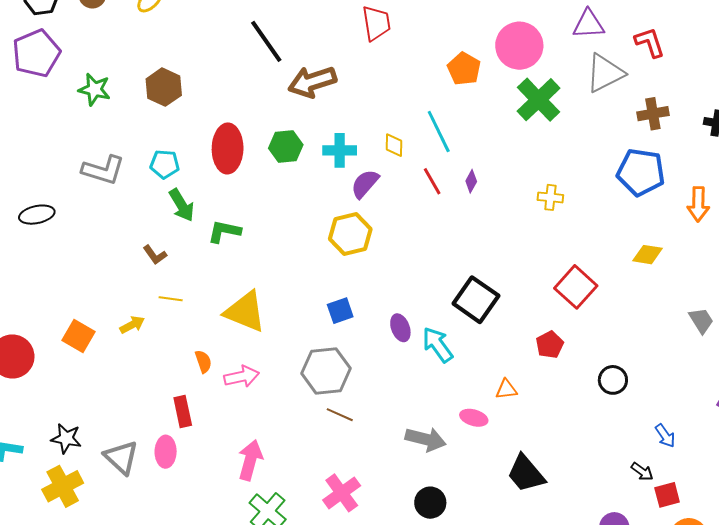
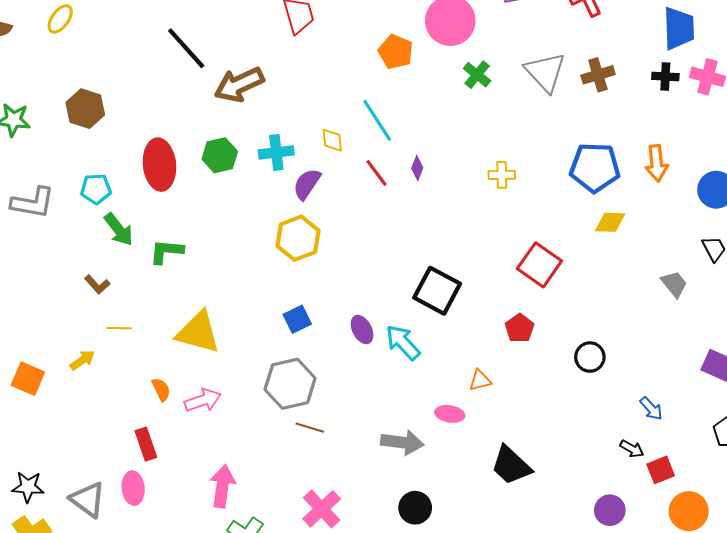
gray triangle: (605, 73) -> (545, 72), moved, turned -39
green cross: (539, 100) -> (477, 75), size x0.6
blue pentagon: (641, 172) -> (595, 168), moved

